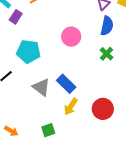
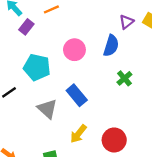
blue semicircle: (107, 26) -> (111, 46), moved
pink circle: (71, 37) -> (74, 50), moved
blue rectangle: (66, 84) -> (77, 95), moved

